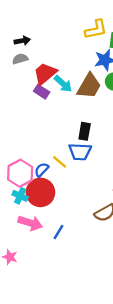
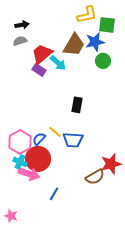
brown trapezoid: (89, 86) -> (74, 45), moved
blue trapezoid: (80, 152) -> (73, 140), moved
pink arrow: (30, 223) -> (29, 174), moved

